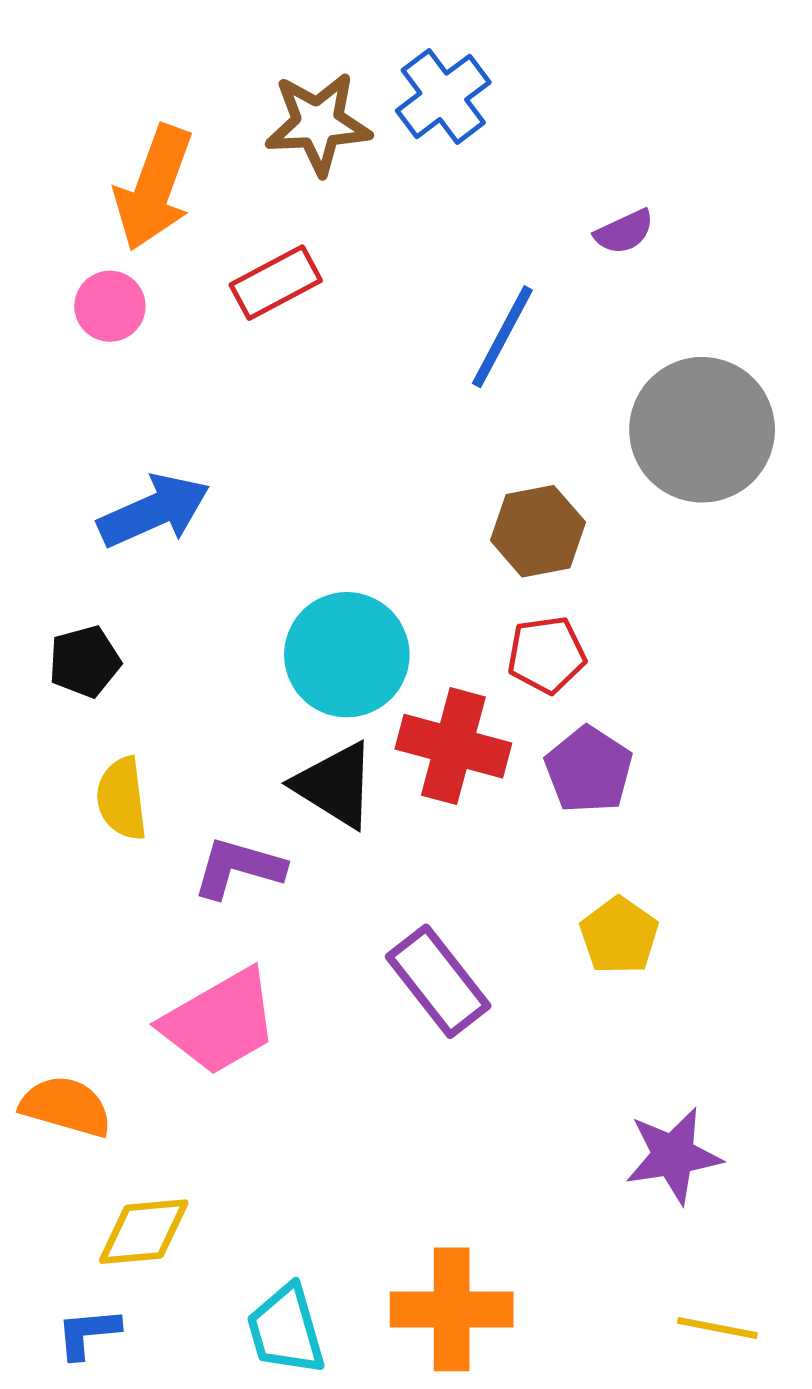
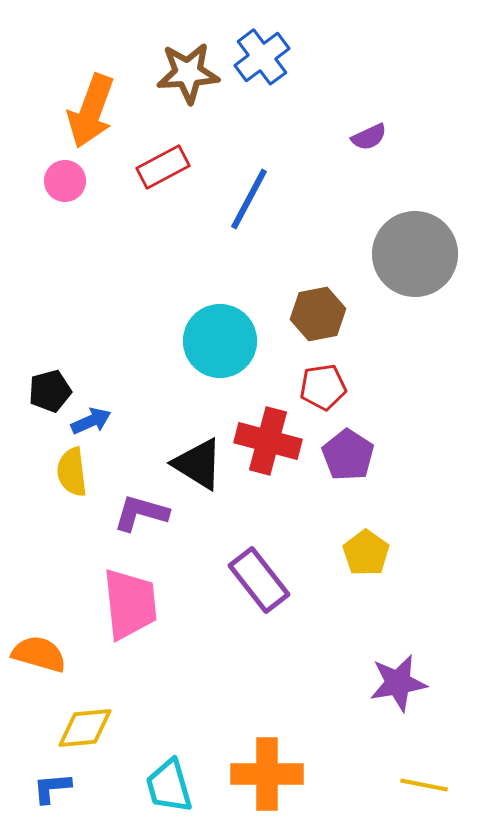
blue line: (502, 337) -> (249, 199), moved
blue arrow: (154, 511) -> (91, 421), moved, size x0.6
cyan circle: (347, 655) -> (220, 341), moved
pink trapezoid: (220, 1022) -> (130, 604), turned -66

